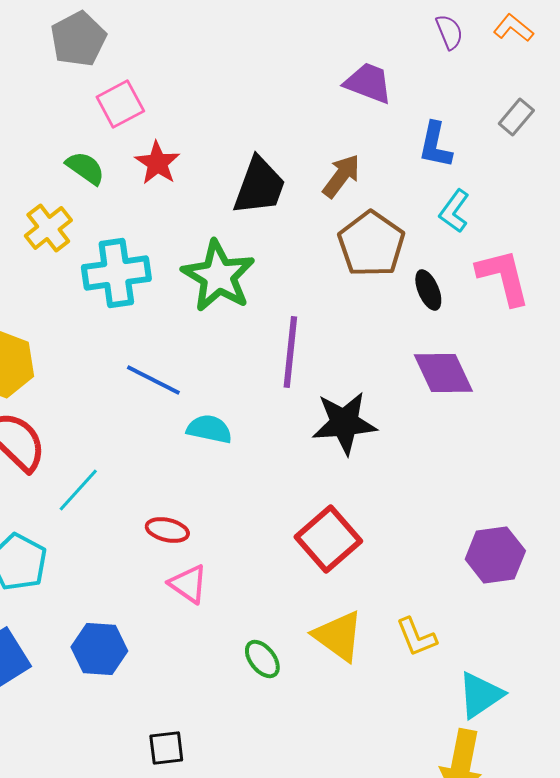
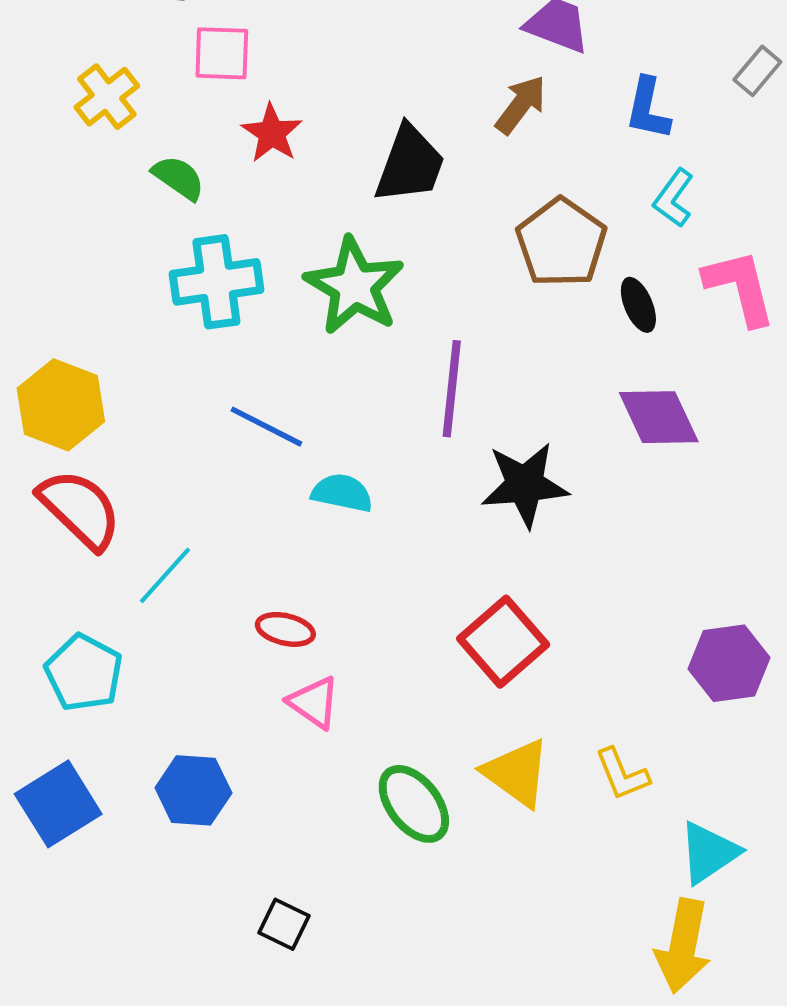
pink square: (120, 104) -> (222, 53), turned 30
green semicircle: (85, 168) -> (179, 178), moved
brown arrow: (341, 176) -> (521, 105), moved
yellow cross: (48, 228) -> (107, 97), moved
green ellipse: (262, 659) -> (414, 804), size x1.5
black square: (166, 748) -> (284, 924), turned 33

